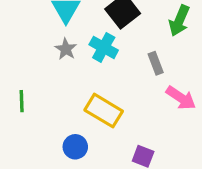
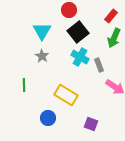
cyan cross: (104, 47) -> (80, 57), moved
green line: (22, 101) -> (24, 85), moved

